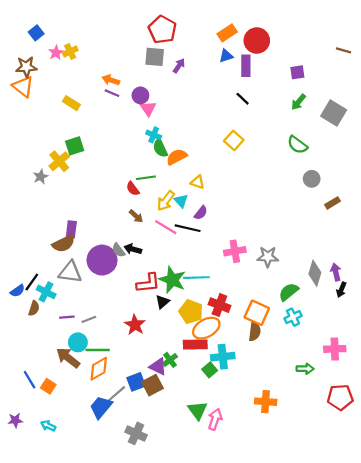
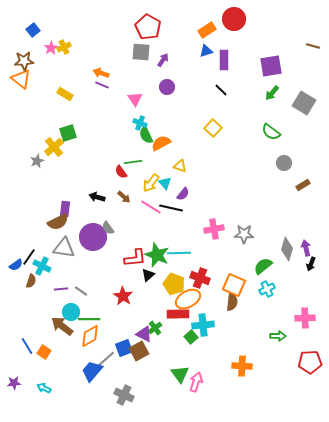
red circle: (257, 41) -> (234, 19), moved
purple square: (297, 72) -> (271, 66), size x1.6
purple circle: (140, 95) -> (167, 87), moved
black arrow: (133, 249) -> (97, 197), moved
gray line: (89, 319) -> (81, 291), turned 56

